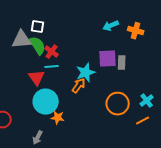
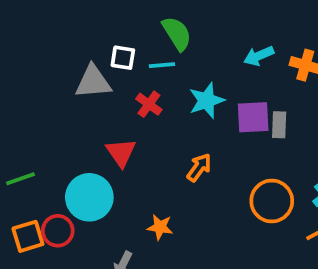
green semicircle: (38, 46) -> (177, 33), moved
cyan line: (52, 67) -> (162, 65), moved
cyan star: (86, 73) -> (207, 100), moved
cyan circle: (46, 102) -> (89, 197), moved

